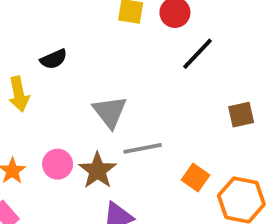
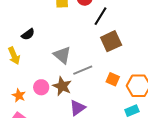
brown square: (241, 115) -> (111, 41), moved, size x1.5

